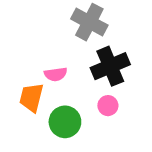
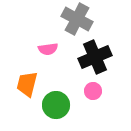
pink semicircle: (56, 74) -> (48, 49), moved

